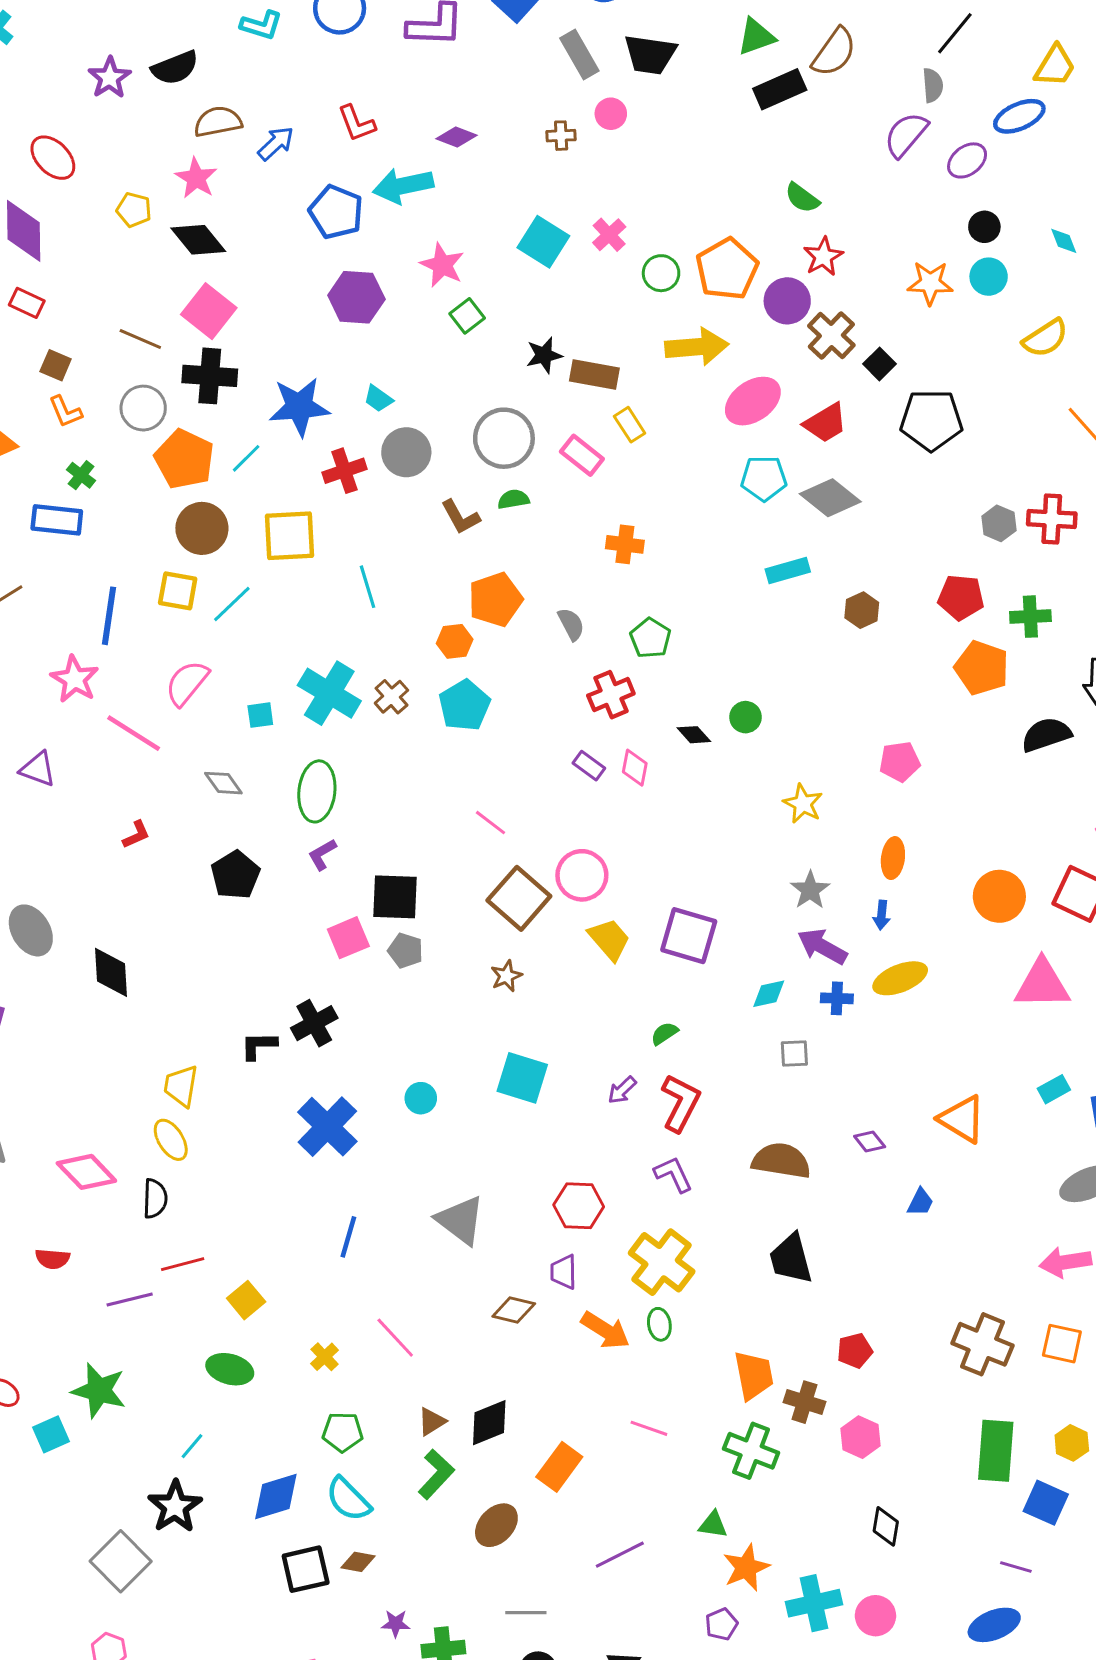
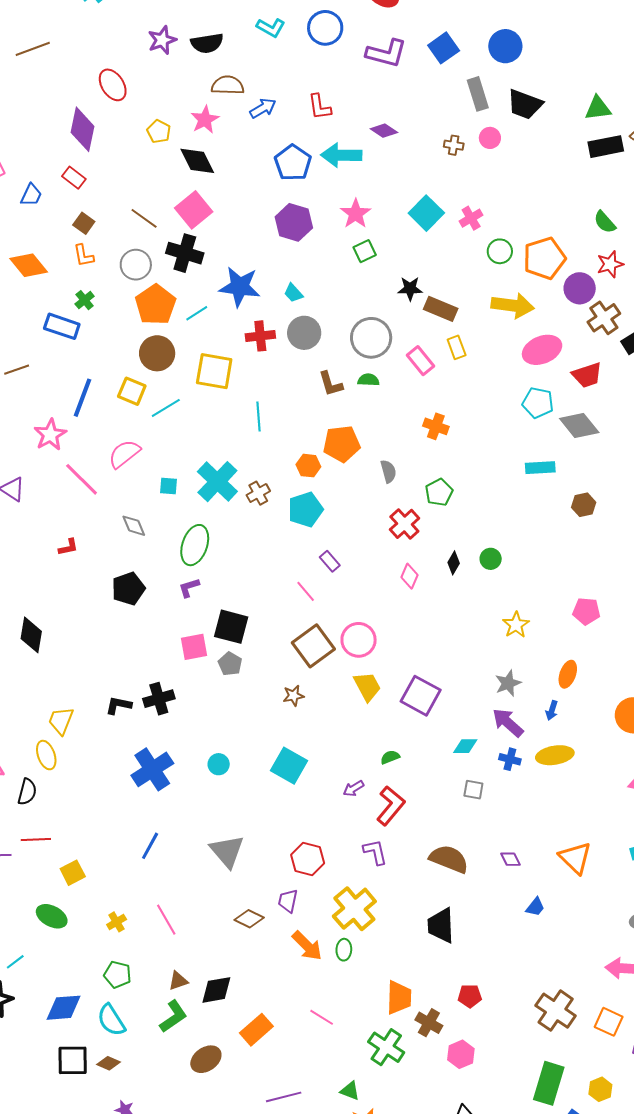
red cross: (611, 695) -> (404, 524), turned -32
black diamond: (694, 735) -> (454, 563), turned 60
purple rectangle: (589, 766) -> (330, 561), moved

